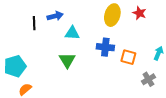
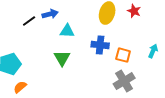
black line: (34, 23) -> (29, 21), turned 56
gray cross: (148, 79) -> (124, 81), moved, size x1.5

